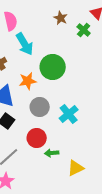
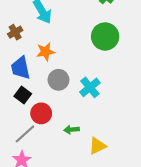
green circle: (53, 67) -> (105, 36), moved
red circle: (37, 138) -> (41, 113), moved

